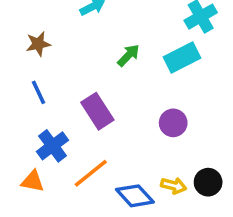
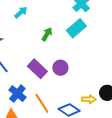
purple circle: (173, 123) -> (60, 68), moved
orange line: (91, 173) -> (42, 103), turned -70

